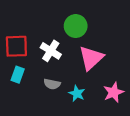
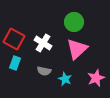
green circle: (76, 26) -> (74, 22), moved
red square: (16, 46) -> (14, 39), turned 30

